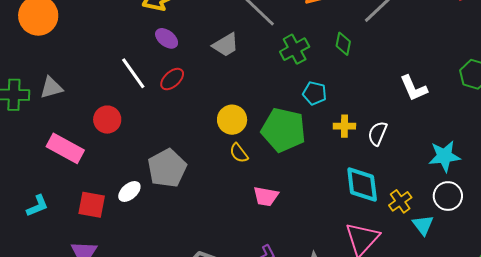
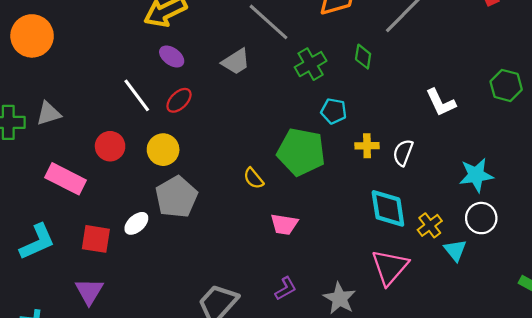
yellow circle: (232, 120) -> (163, 150), moved
cyan L-shape: (37, 206) -> (37, 242), size x1.5

